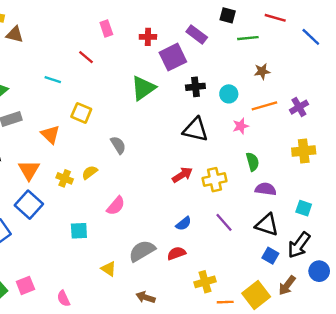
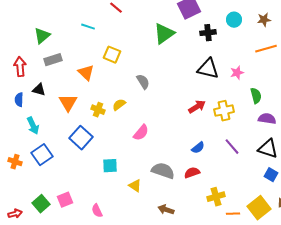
cyan circle: (229, 94) -> (234, 20), moved
pink star: (241, 126) -> (237, 73), moved
blue square: (29, 205) -> (81, 138), moved
cyan square: (79, 231) -> (110, 166), moved
gray semicircle: (142, 251) -> (163, 171), turned 50

